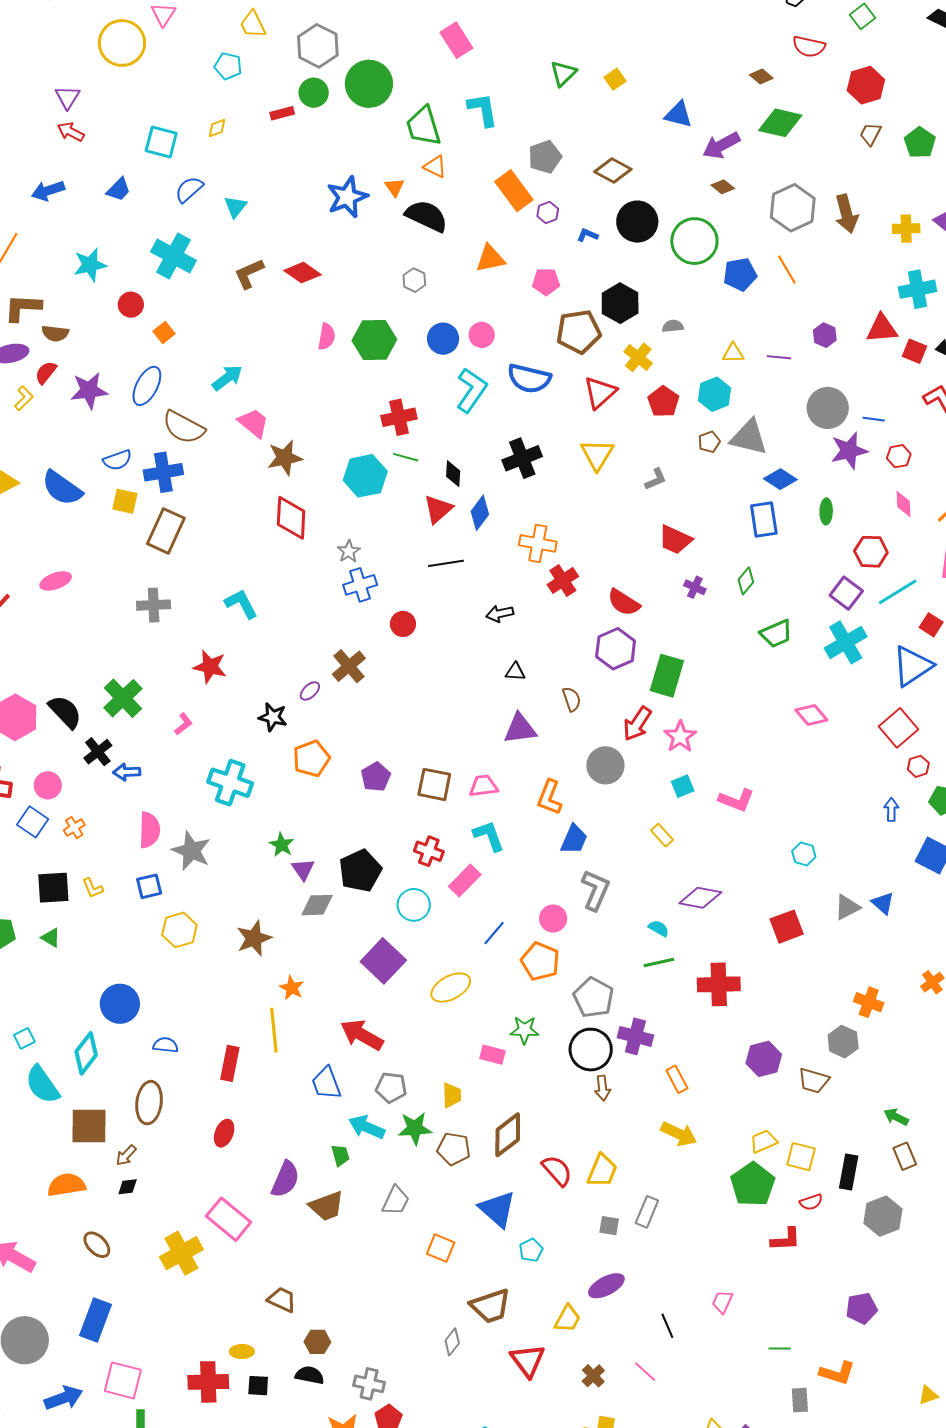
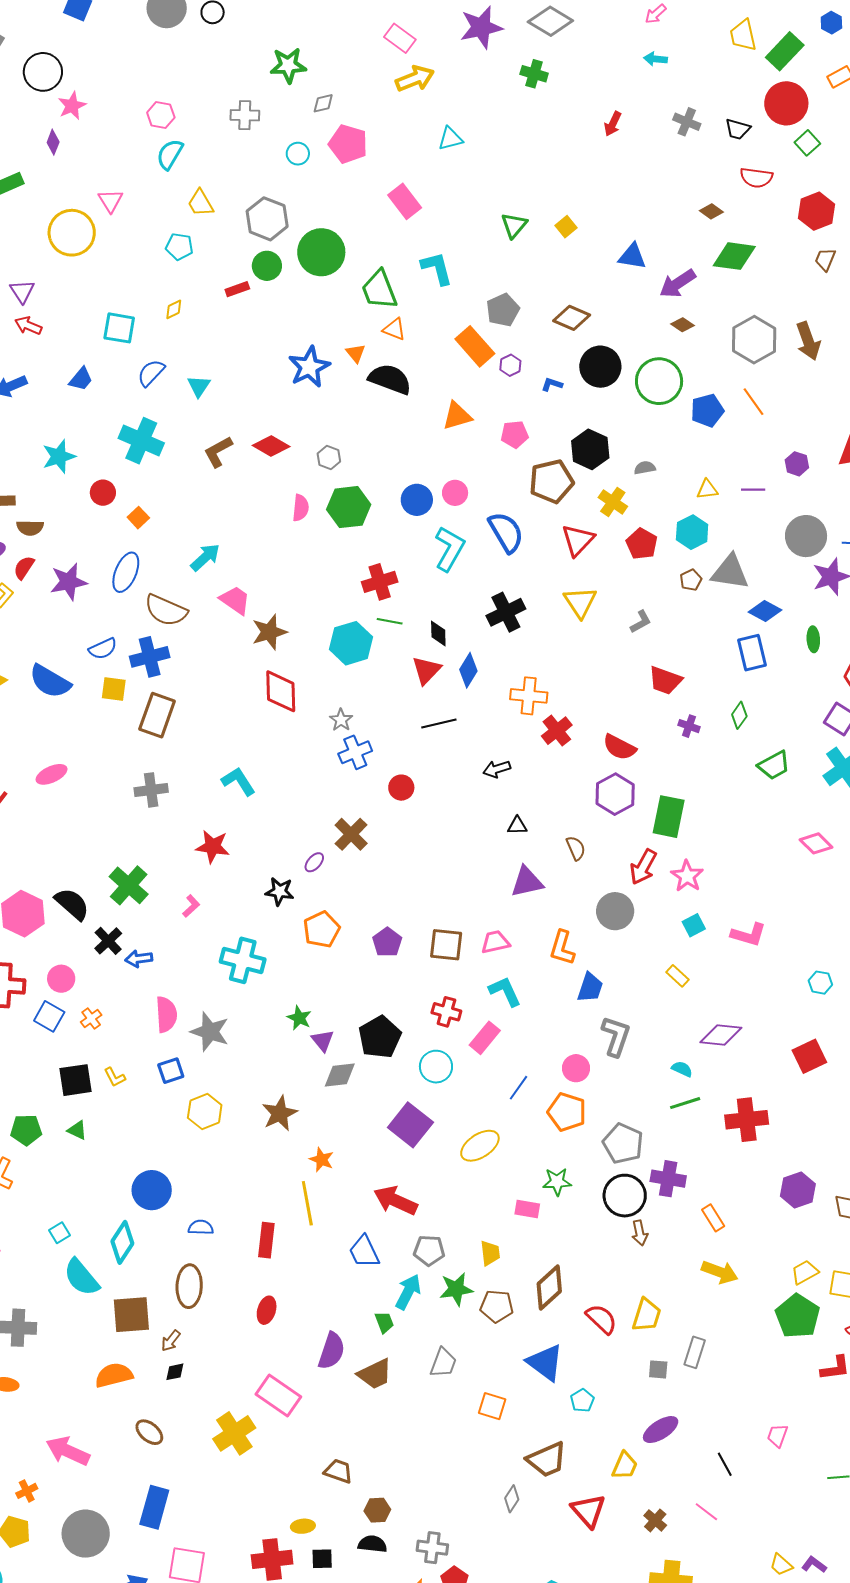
gray hexagon: (414, 280) -> (329, 458), moved
blue semicircle: (529, 378) -> (506, 532), turned -129
cyan arrow: (367, 1127) -> (408, 1292), turned 99

